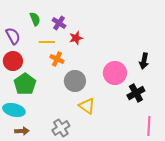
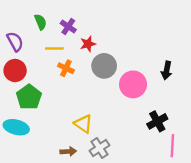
gray circle: (75, 81) -> (104, 66), moved
black cross: (136, 93) -> (157, 121), moved
yellow triangle: (87, 106) -> (83, 124), moved
gray cross: (61, 128) -> (99, 148), moved
brown arrow: (22, 131) -> (68, 151), moved

